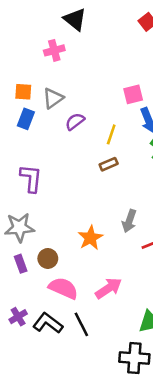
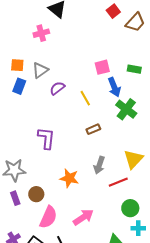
yellow line: (111, 134) -> (85, 98), turned -49
brown rectangle: (109, 164) -> (93, 129), moved
purple L-shape: (31, 178) -> (46, 138), moved
orange star: (90, 238) -> (69, 178), turned -30
pink semicircle: (63, 288) -> (48, 217), turned 90

